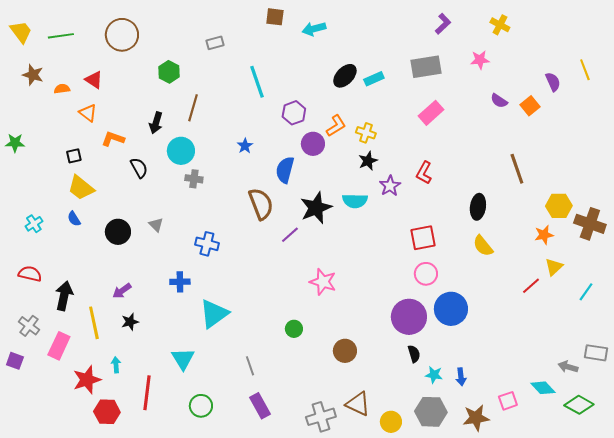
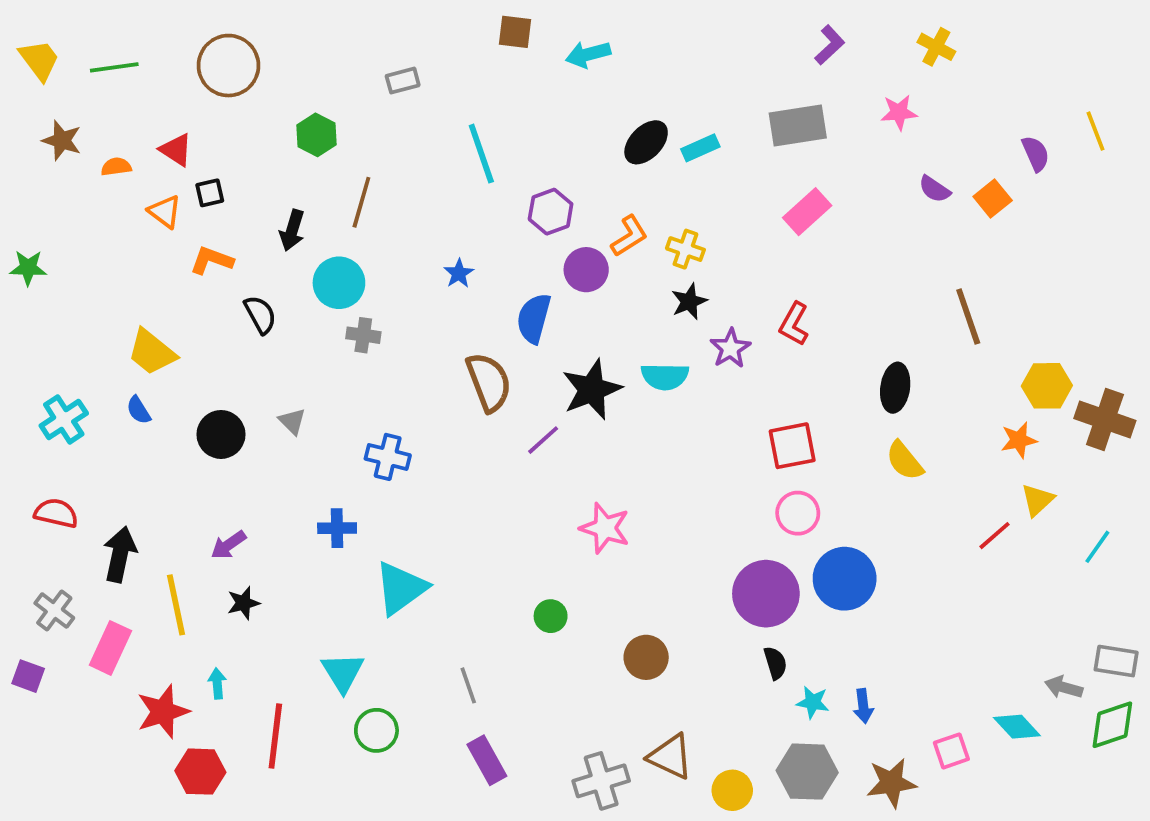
black square: (74, 156) -> (210, 193), moved
cyan cross: (34, 224) -> (64, 419), size x1.4
green diamond: (579, 405) -> (1112, 725), moved, turned -48
green circle: (201, 406) -> (376, 730), moved

